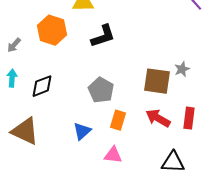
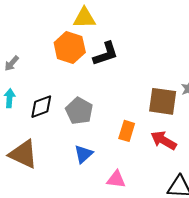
orange hexagon: (52, 30) -> (70, 47), moved
gray pentagon: (101, 90) -> (79, 111), moved
orange rectangle: (118, 120) -> (127, 131), moved

